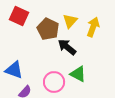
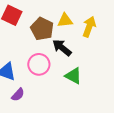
yellow triangle: (70, 21) -> (65, 20), turned 42
pink circle: (54, 82) -> (39, 64), moved

